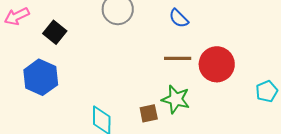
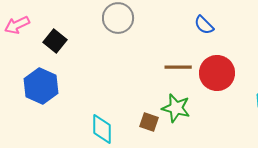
blue semicircle: (179, 18) -> (204, 25), moved
brown square: (149, 113) -> (149, 122), turned 30

